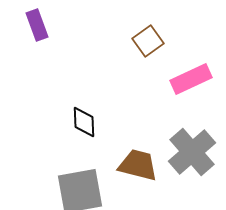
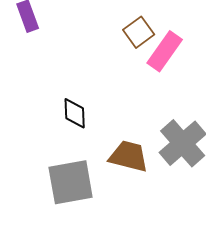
pink rectangle: (191, 79) -> (165, 51), moved, turned -30

